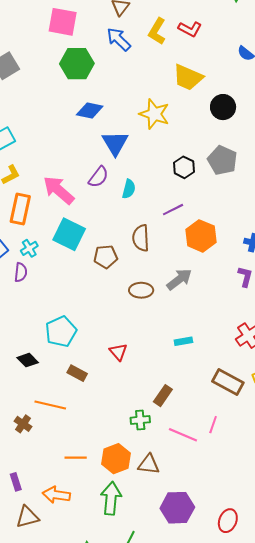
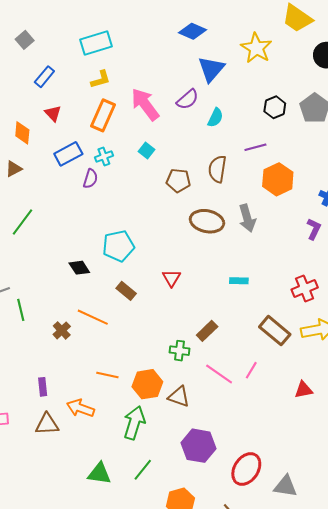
cyan square: (69, 234) -> (147, 151), size x0.5
gray arrow: (179, 279) -> (247, 218), turned 100
brown ellipse: (141, 290) -> (207, 221), size x1.4
red ellipse: (228, 521) -> (246, 469), size x1.4

